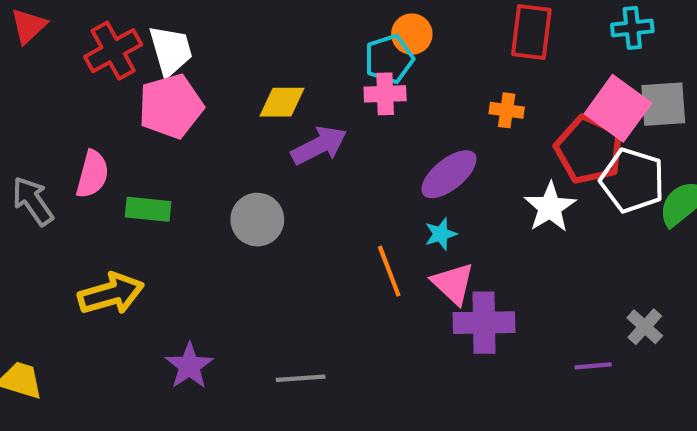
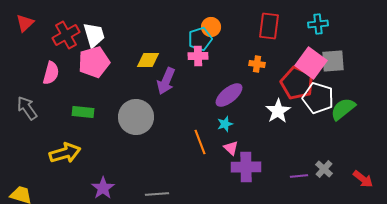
purple arrow: (319, 145) -> (166, 81), turned 140
pink semicircle: (92, 174) -> (51, 73), moved
gray circle: (257, 220) -> (136, 117), size x1.4
pink triangle: (453, 283) -> (231, 148), size x0.7
purple line: (593, 366) -> (299, 176), moved

